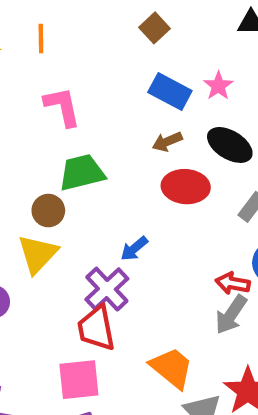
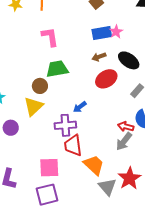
pink star: (218, 86) -> (116, 32), moved
blue rectangle: (170, 92) -> (102, 33), turned -42
red ellipse: (186, 187) -> (106, 79), turned -40
purple cross: (107, 289) -> (65, 125), turned 35
red trapezoid: (96, 328) -> (73, 145), moved

